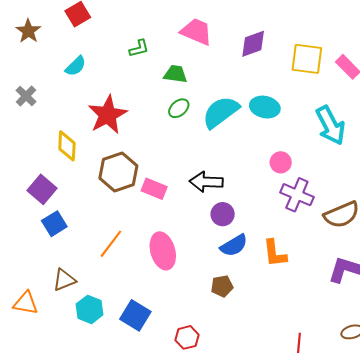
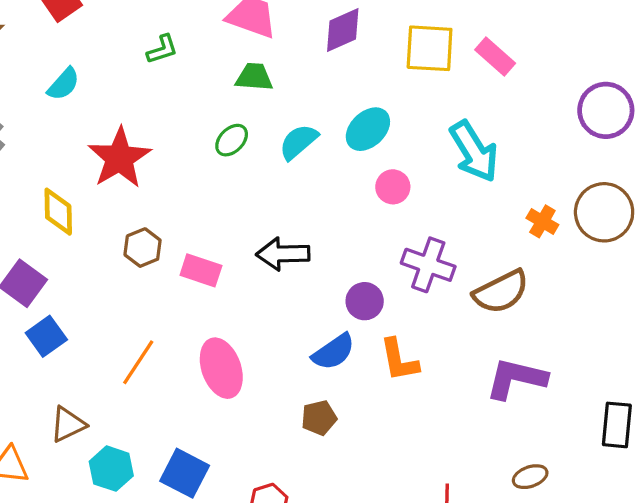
green trapezoid: (175, 74) -> (254, 77), moved
cyan ellipse: (265, 107) -> (368, 129), turned -52
cyan semicircle: (221, 112) -> (299, 142), size x0.7
pink circle: (281, 162) -> (393, 187), moved
brown hexagon: (118, 172) -> (143, 248), size x0.6
purple circle: (223, 214) -> (365, 301), moved

